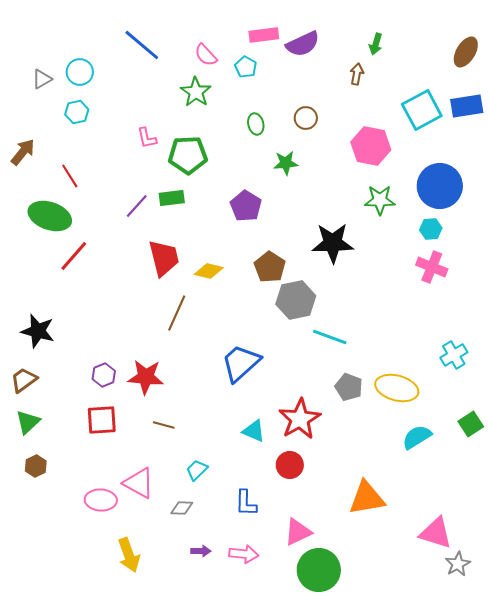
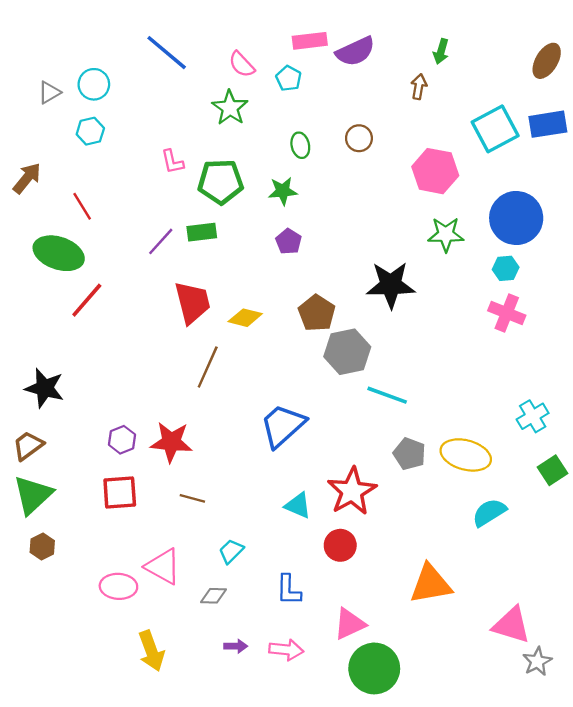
green star: (286, 163) -> (283, 191), moved
purple pentagon: (246, 206) -> (289, 241), size x0.7
green triangle: (28, 422) -> (33, 495), size x1.4
green square: (471, 424) -> (553, 470), moved

